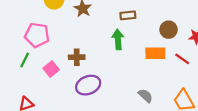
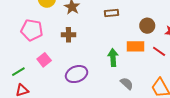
green arrow: (118, 39) -> (113, 58), moved
brown cross: (77, 57) -> (68, 35), moved
green line: (25, 60) -> (18, 72), moved, turned 32

